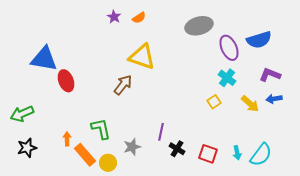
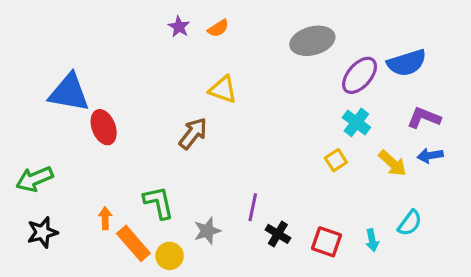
purple ellipse: (229, 48) -> (360, 75), turned 65
yellow triangle: (142, 57) -> (223, 89), size x0.7
cyan semicircle: (261, 155) -> (410, 223), moved, size x0.7

